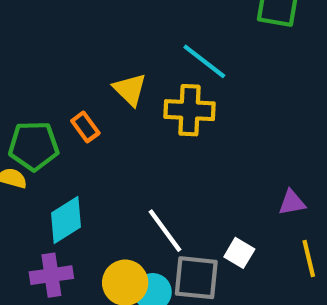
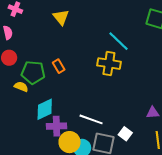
yellow triangle: (130, 89) -> (61, 17), moved
white line: (165, 231) -> (91, 119), turned -40
purple cross: (51, 275) -> (57, 126), moved

